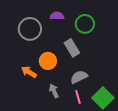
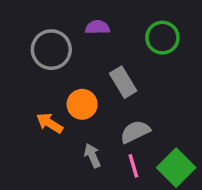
green circle: (85, 24) -> (162, 38), moved

